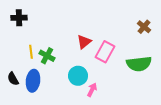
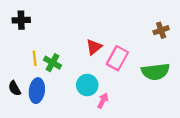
brown cross: (144, 27) -> (161, 30), turned 32

